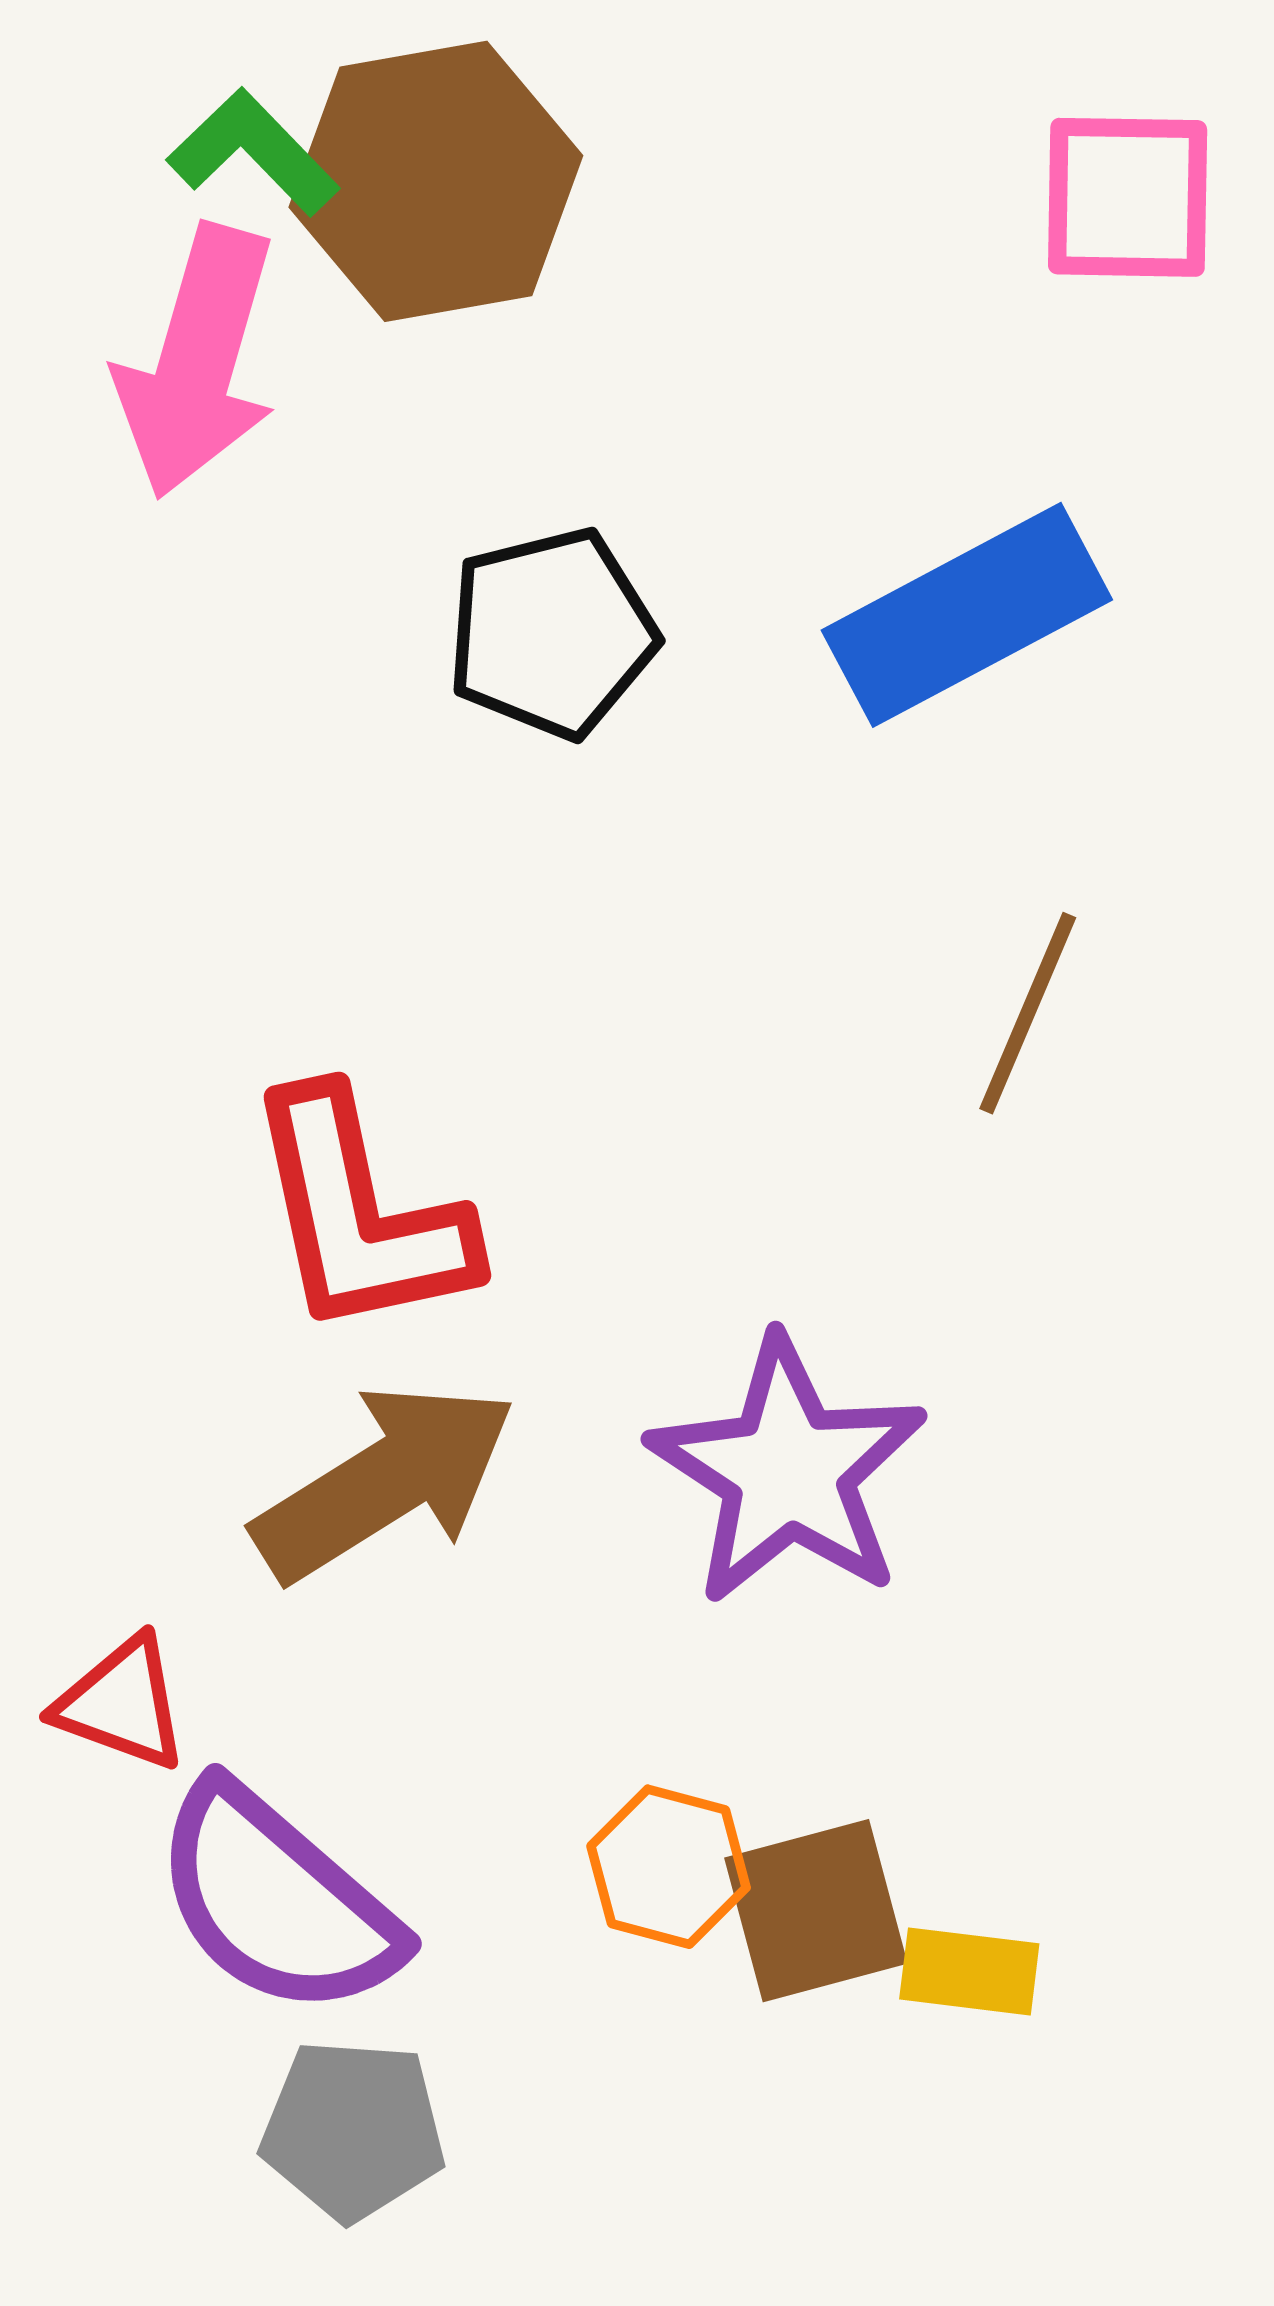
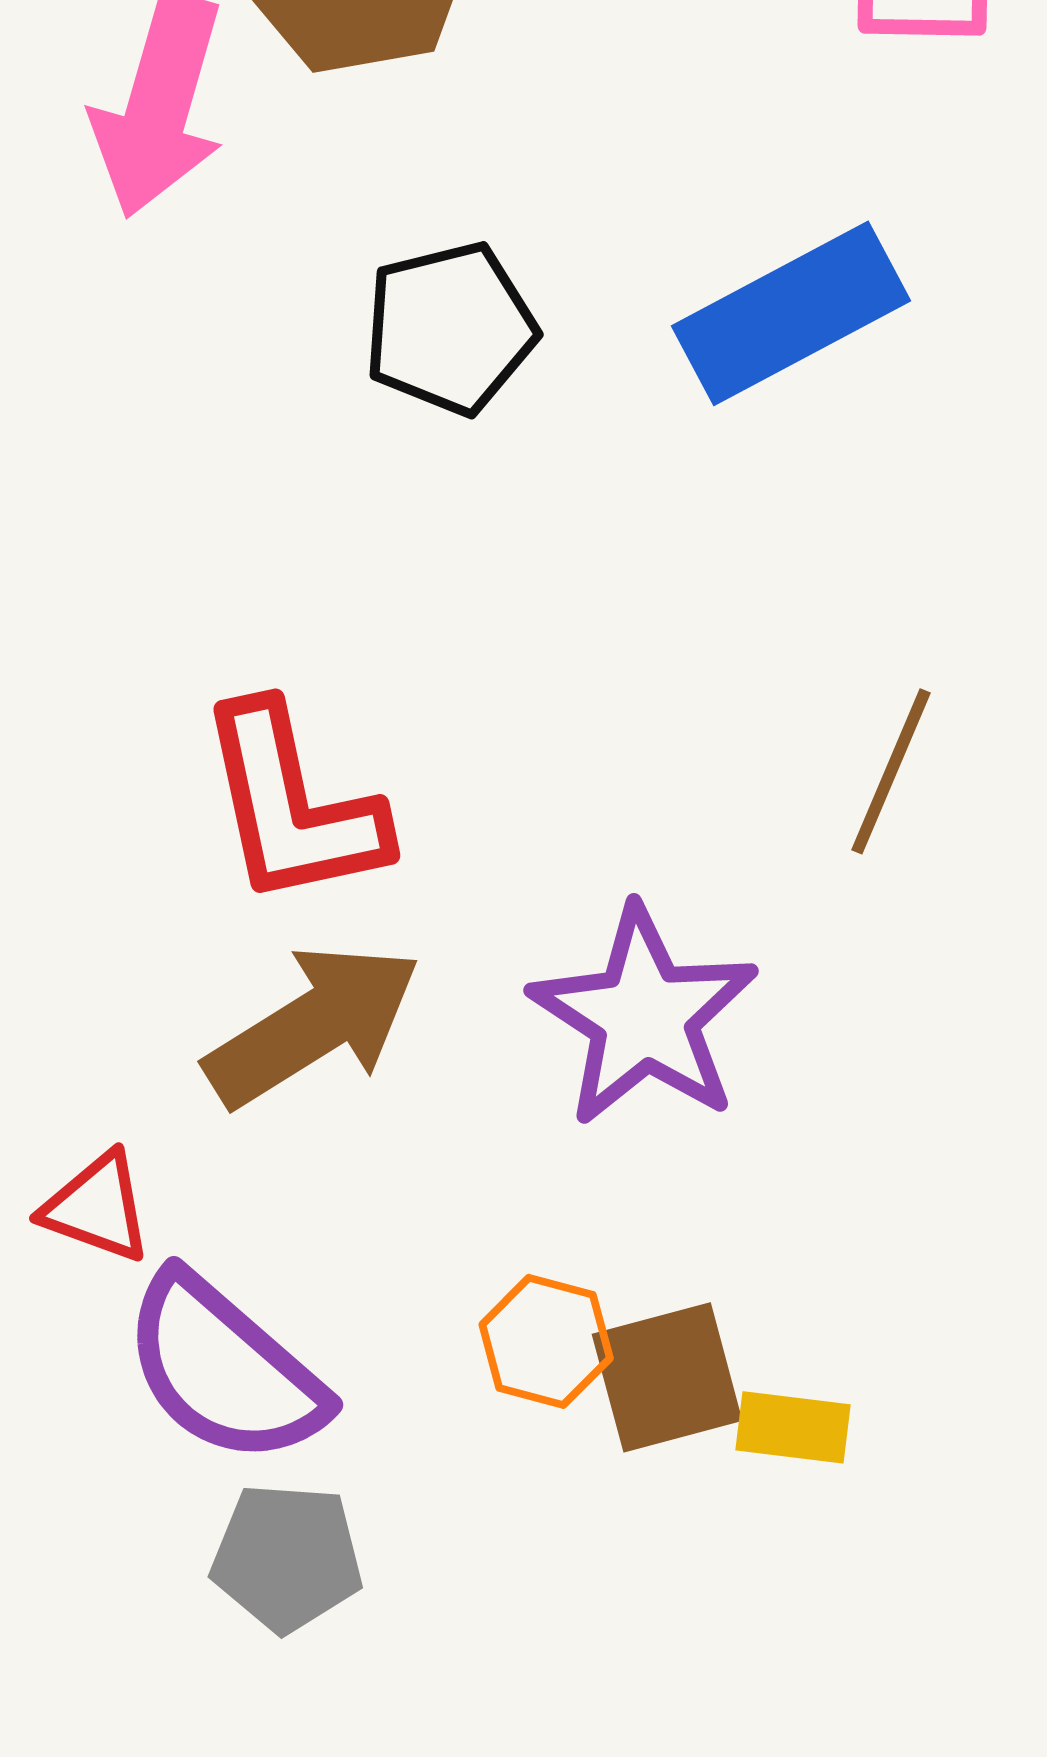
brown line: (1028, 1013) -> (891, 771), moved

